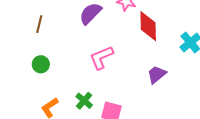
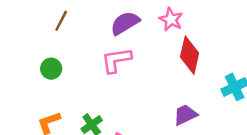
pink L-shape: (101, 57) -> (116, 60), moved

